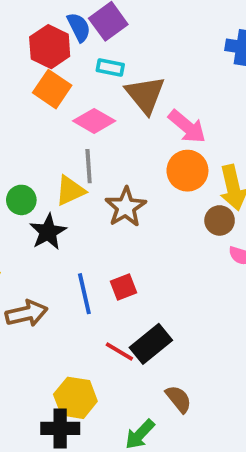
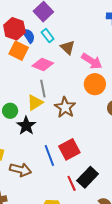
blue semicircle: (79, 27) -> (29, 36), moved
cyan rectangle: (110, 67) -> (48, 36), turned 48
brown triangle: (145, 95) -> (68, 47), size x0.7
red square: (123, 287) -> (69, 149), size x1.5
brown arrow: (27, 313) -> (20, 170), turned 35
red line: (119, 352) -> (72, 183), turned 42

